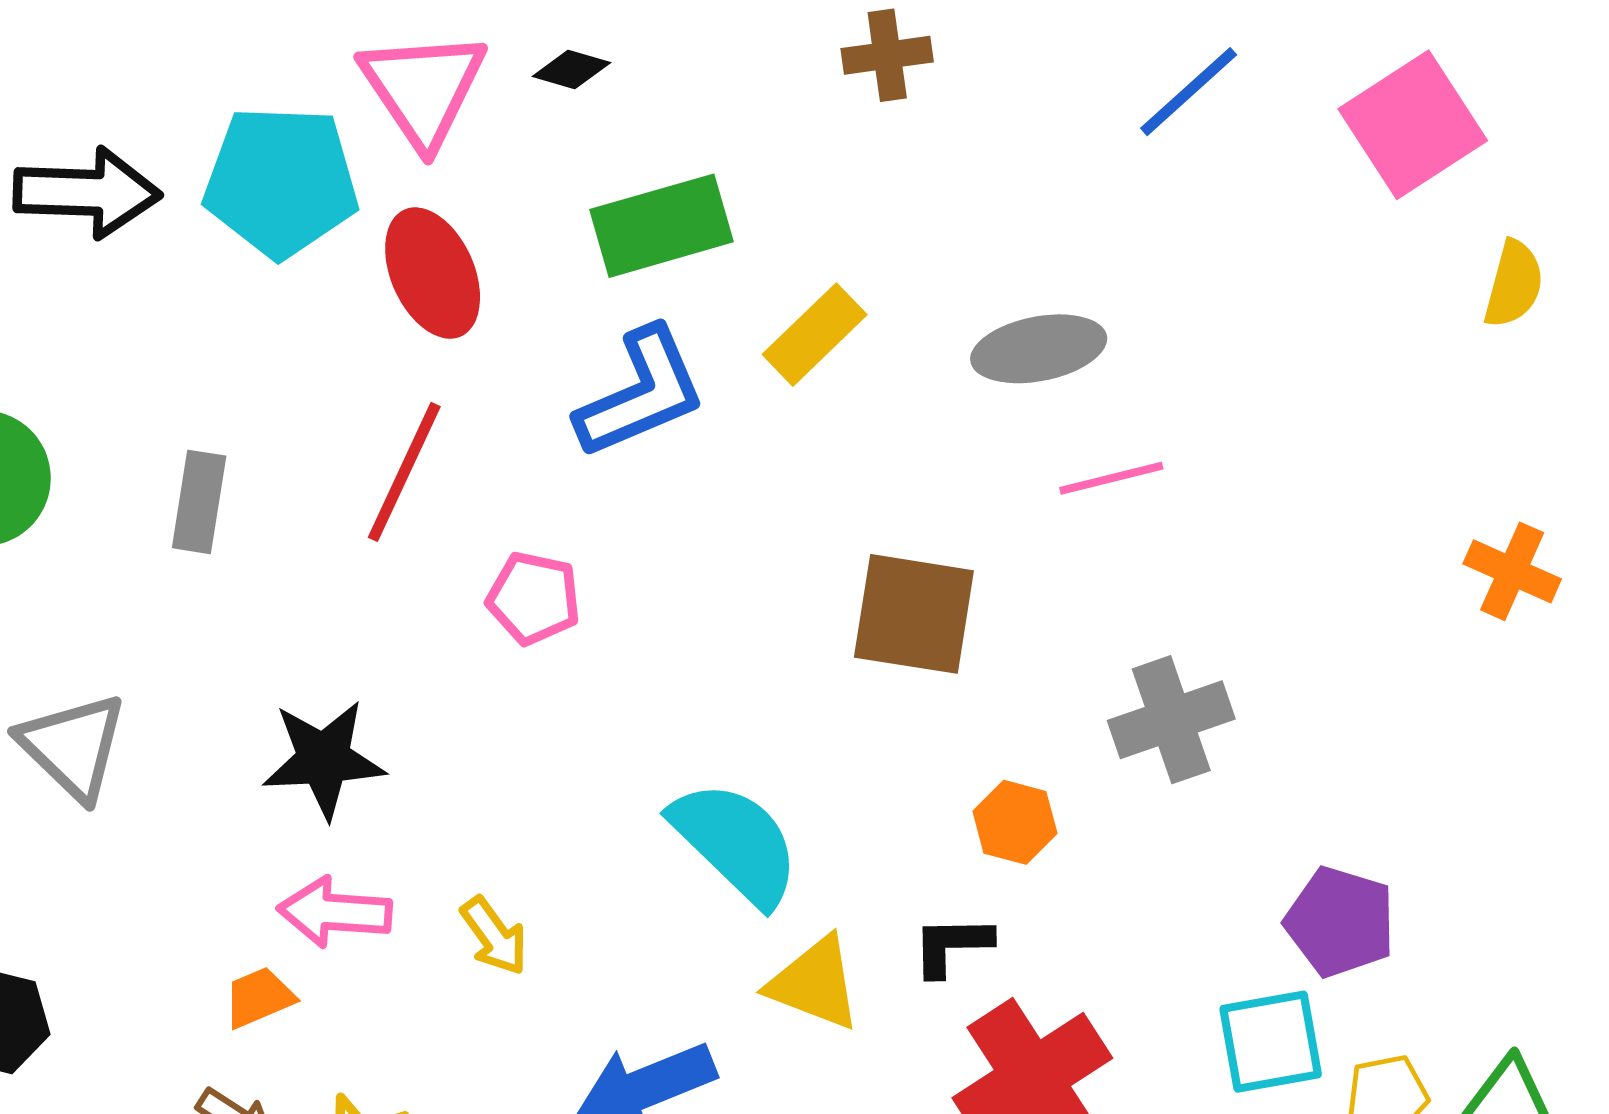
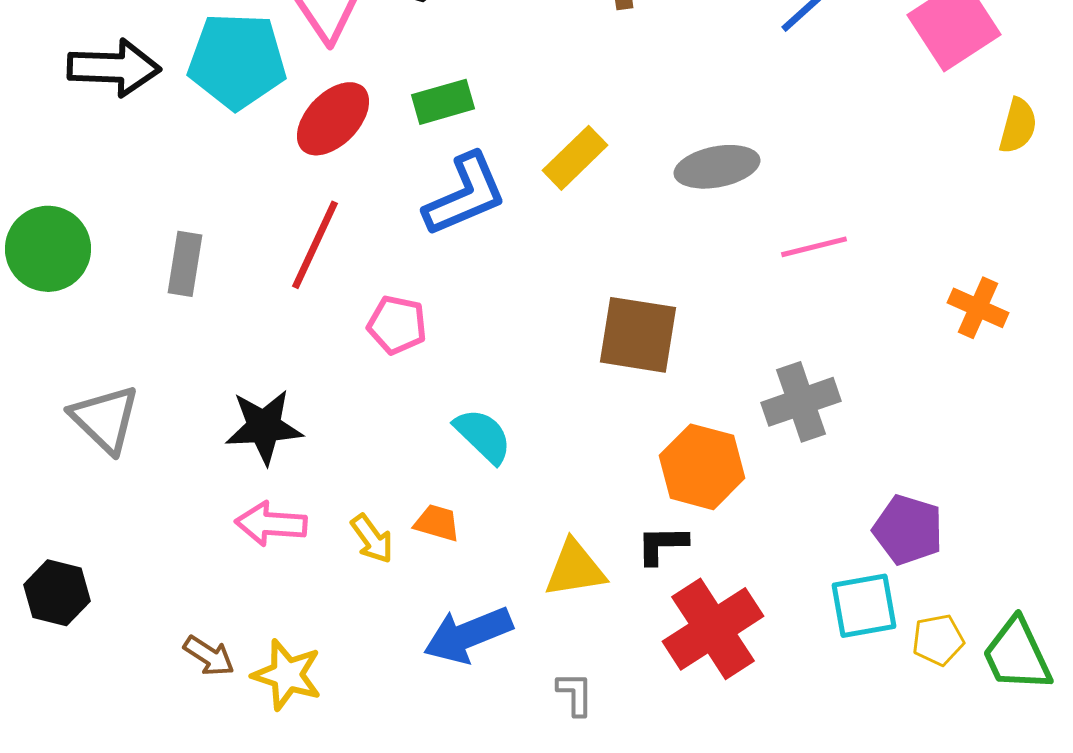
green rectangle: (661, 226) -> (443, 102), moved, size x0.7
red ellipse: (433, 273) -> (333, 119), turned 68
pink line: (1111, 478) -> (814, 247), moved
orange cross: (1512, 571) -> (978, 308), moved
orange hexagon: (1015, 822) -> (702, 467), size x1.6
cyan semicircle: (736, 843) -> (483, 436), moved, size x0.7
yellow triangle: (815, 983) -> (575, 569), turned -30
orange trapezoid: (259, 997) -> (437, 523), moved, turned 39

